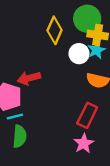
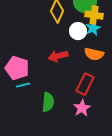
red arrow: (29, 78) -> (58, 56), moved
green semicircle: (20, 136) -> (48, 102), moved

